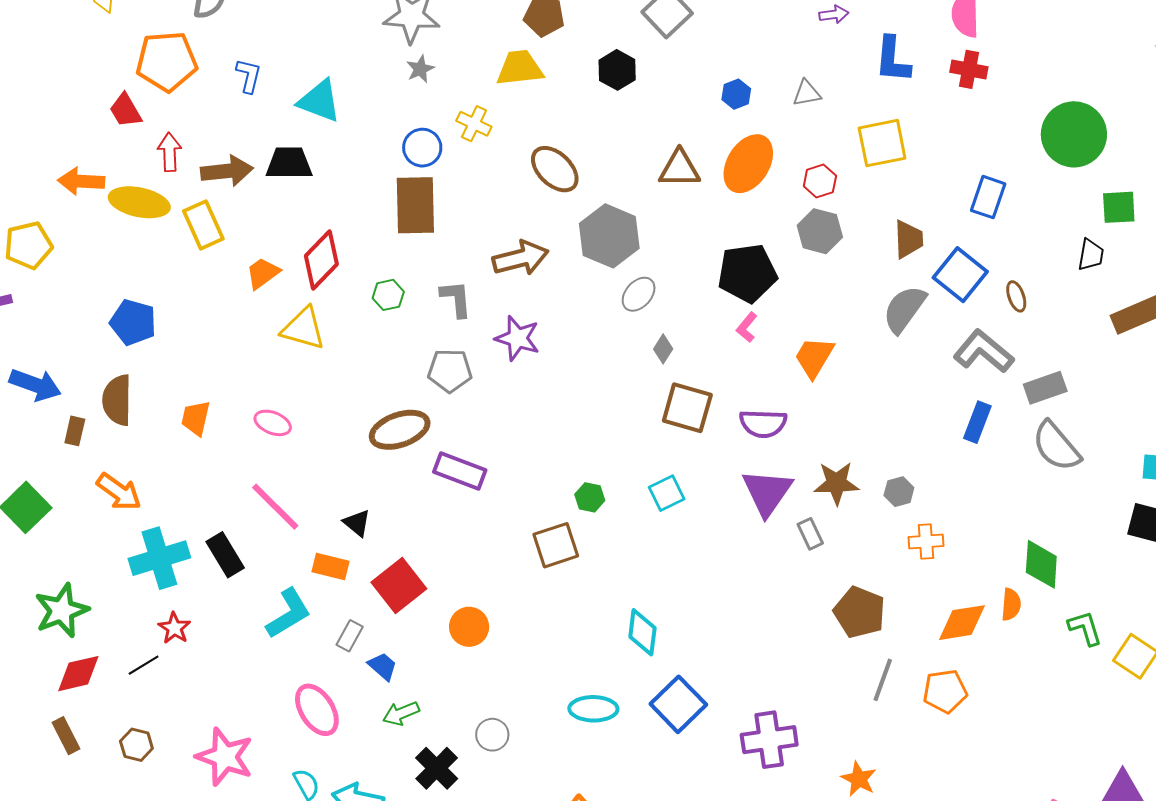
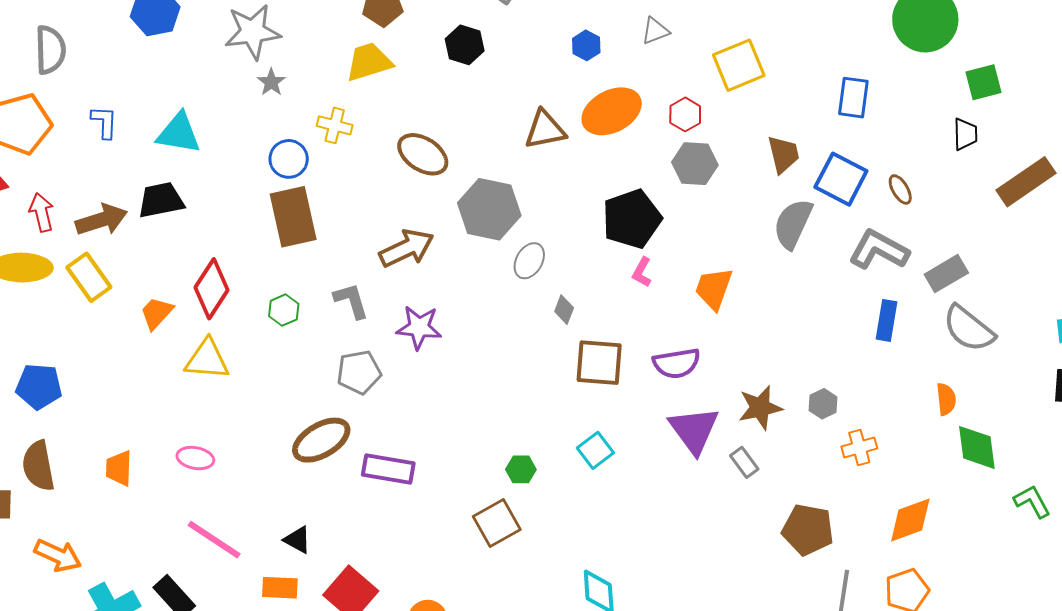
orange ellipse: (748, 164) -> (612, 111), turned 42
orange semicircle: (1011, 604) -> (946, 399), moved

